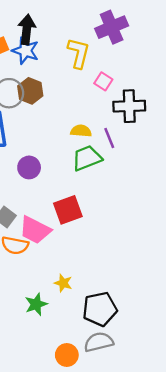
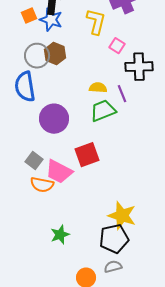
purple circle: (29, 167) -> (54, 119), size x1.5
yellow star: (63, 283) -> (122, 216), moved, size x1.8
gray semicircle: (99, 342) -> (113, 267), size x0.7

